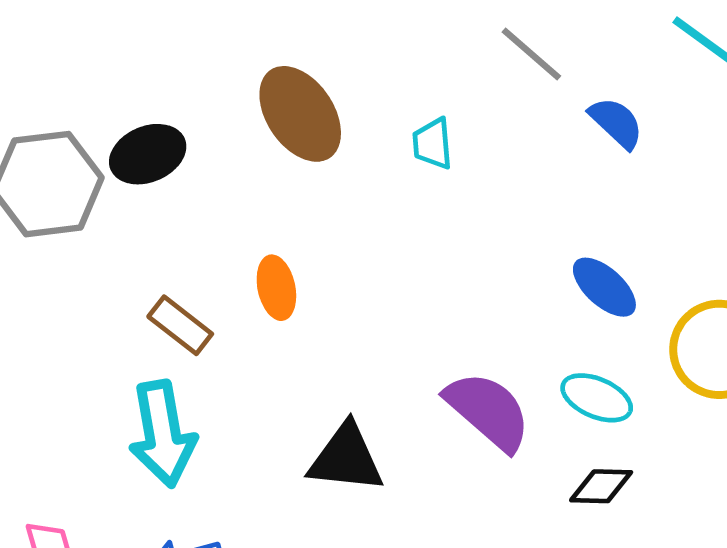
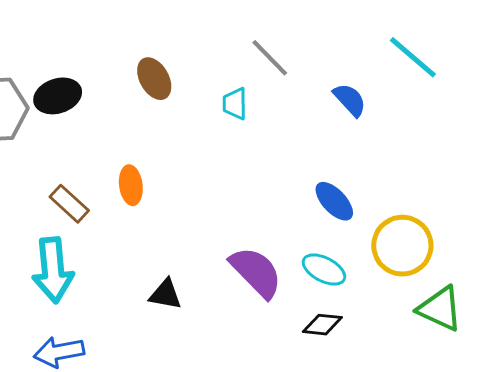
gray line: (531, 54) -> (270, 58), moved
brown ellipse: (300, 114) -> (154, 79), size x0.7
black triangle: (346, 458) -> (166, 294), size x0.7

